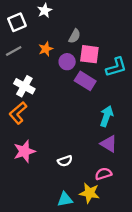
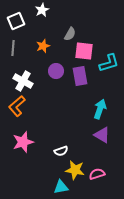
gray line: (14, 51) -> (13, 48), turned -56
purple circle: (67, 62) -> (56, 71), moved
purple rectangle: (85, 81) -> (80, 76), turned 48
pink semicircle: (103, 174) -> (97, 174), moved
yellow star: (89, 193) -> (75, 170), moved

